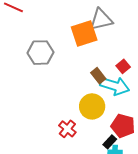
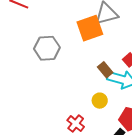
yellow circle: (92, 106) -> (100, 101), size x0.6

